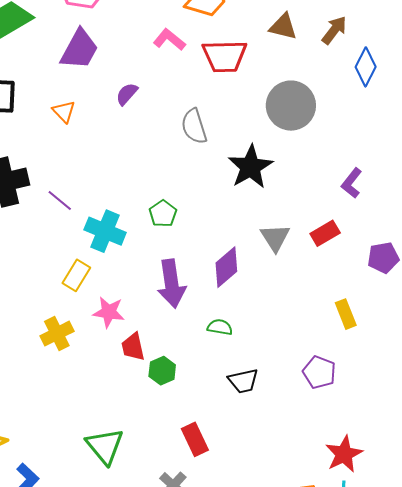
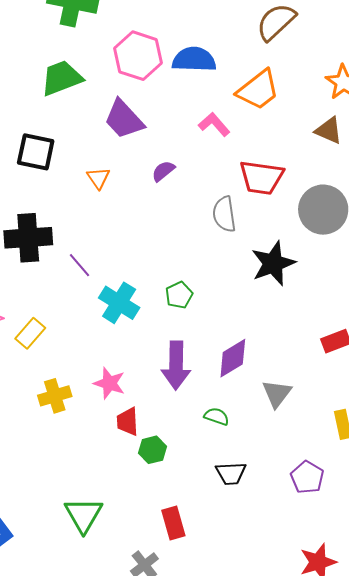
purple trapezoid: (79, 49) -> (124, 119), turned 99
red trapezoid: (224, 56) -> (261, 177), moved
gray triangle: (275, 238) -> (277, 394), moved
yellow rectangle: (76, 275) -> (30, 333), moved

